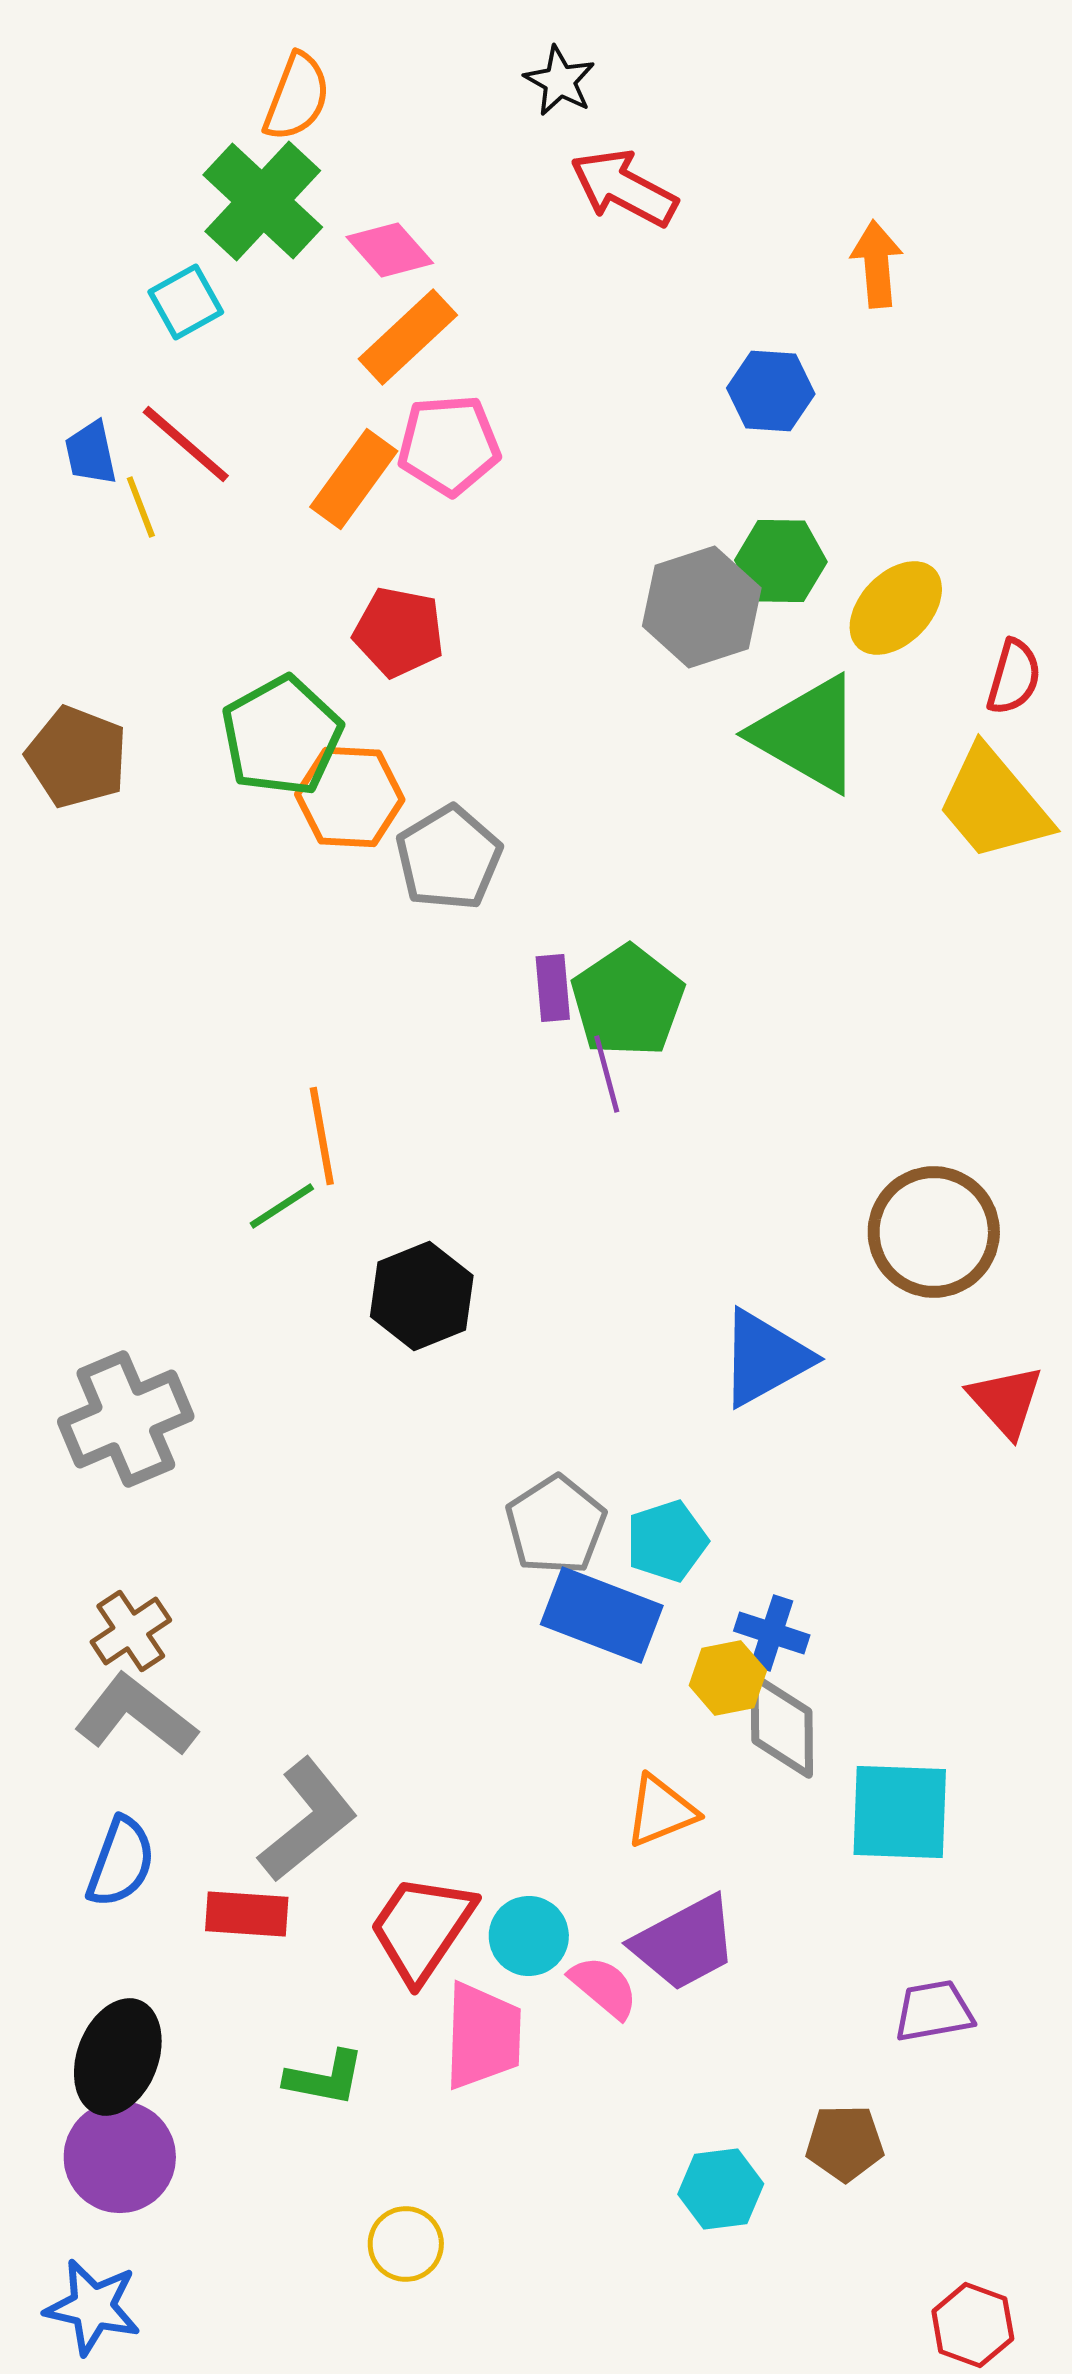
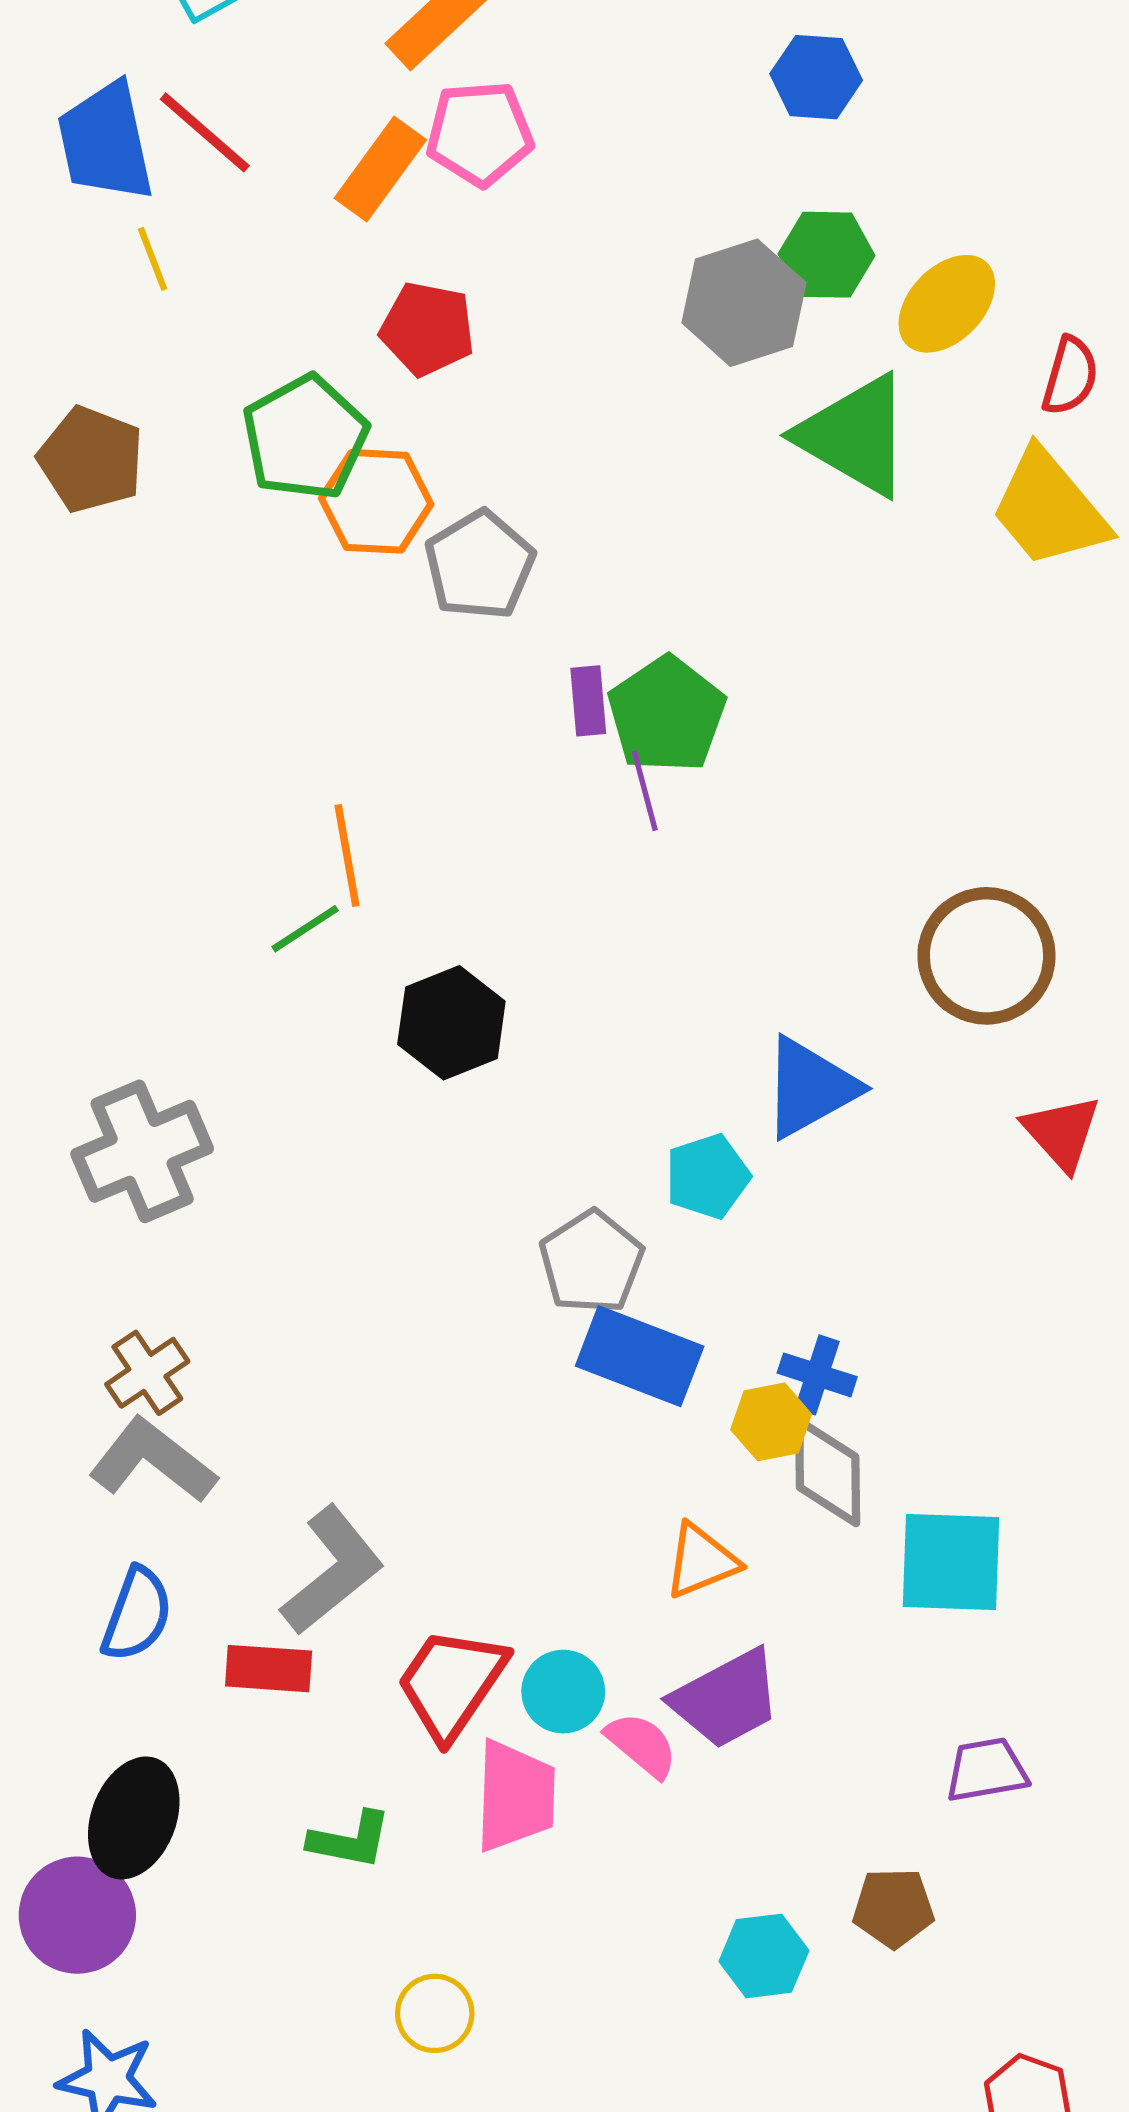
blue trapezoid: (91, 453) -> (106, 142), size x1.8
yellow line: (141, 507) -> (153, 259), moved
cyan pentagon: (667, 1541) -> (707, 1176), moved
purple circle: (120, 2157) -> (77, 1915), moved

